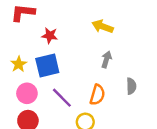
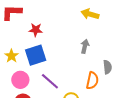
yellow arrow: (103, 26) -> (90, 14), moved
orange semicircle: (97, 95) -> (92, 81), moved

